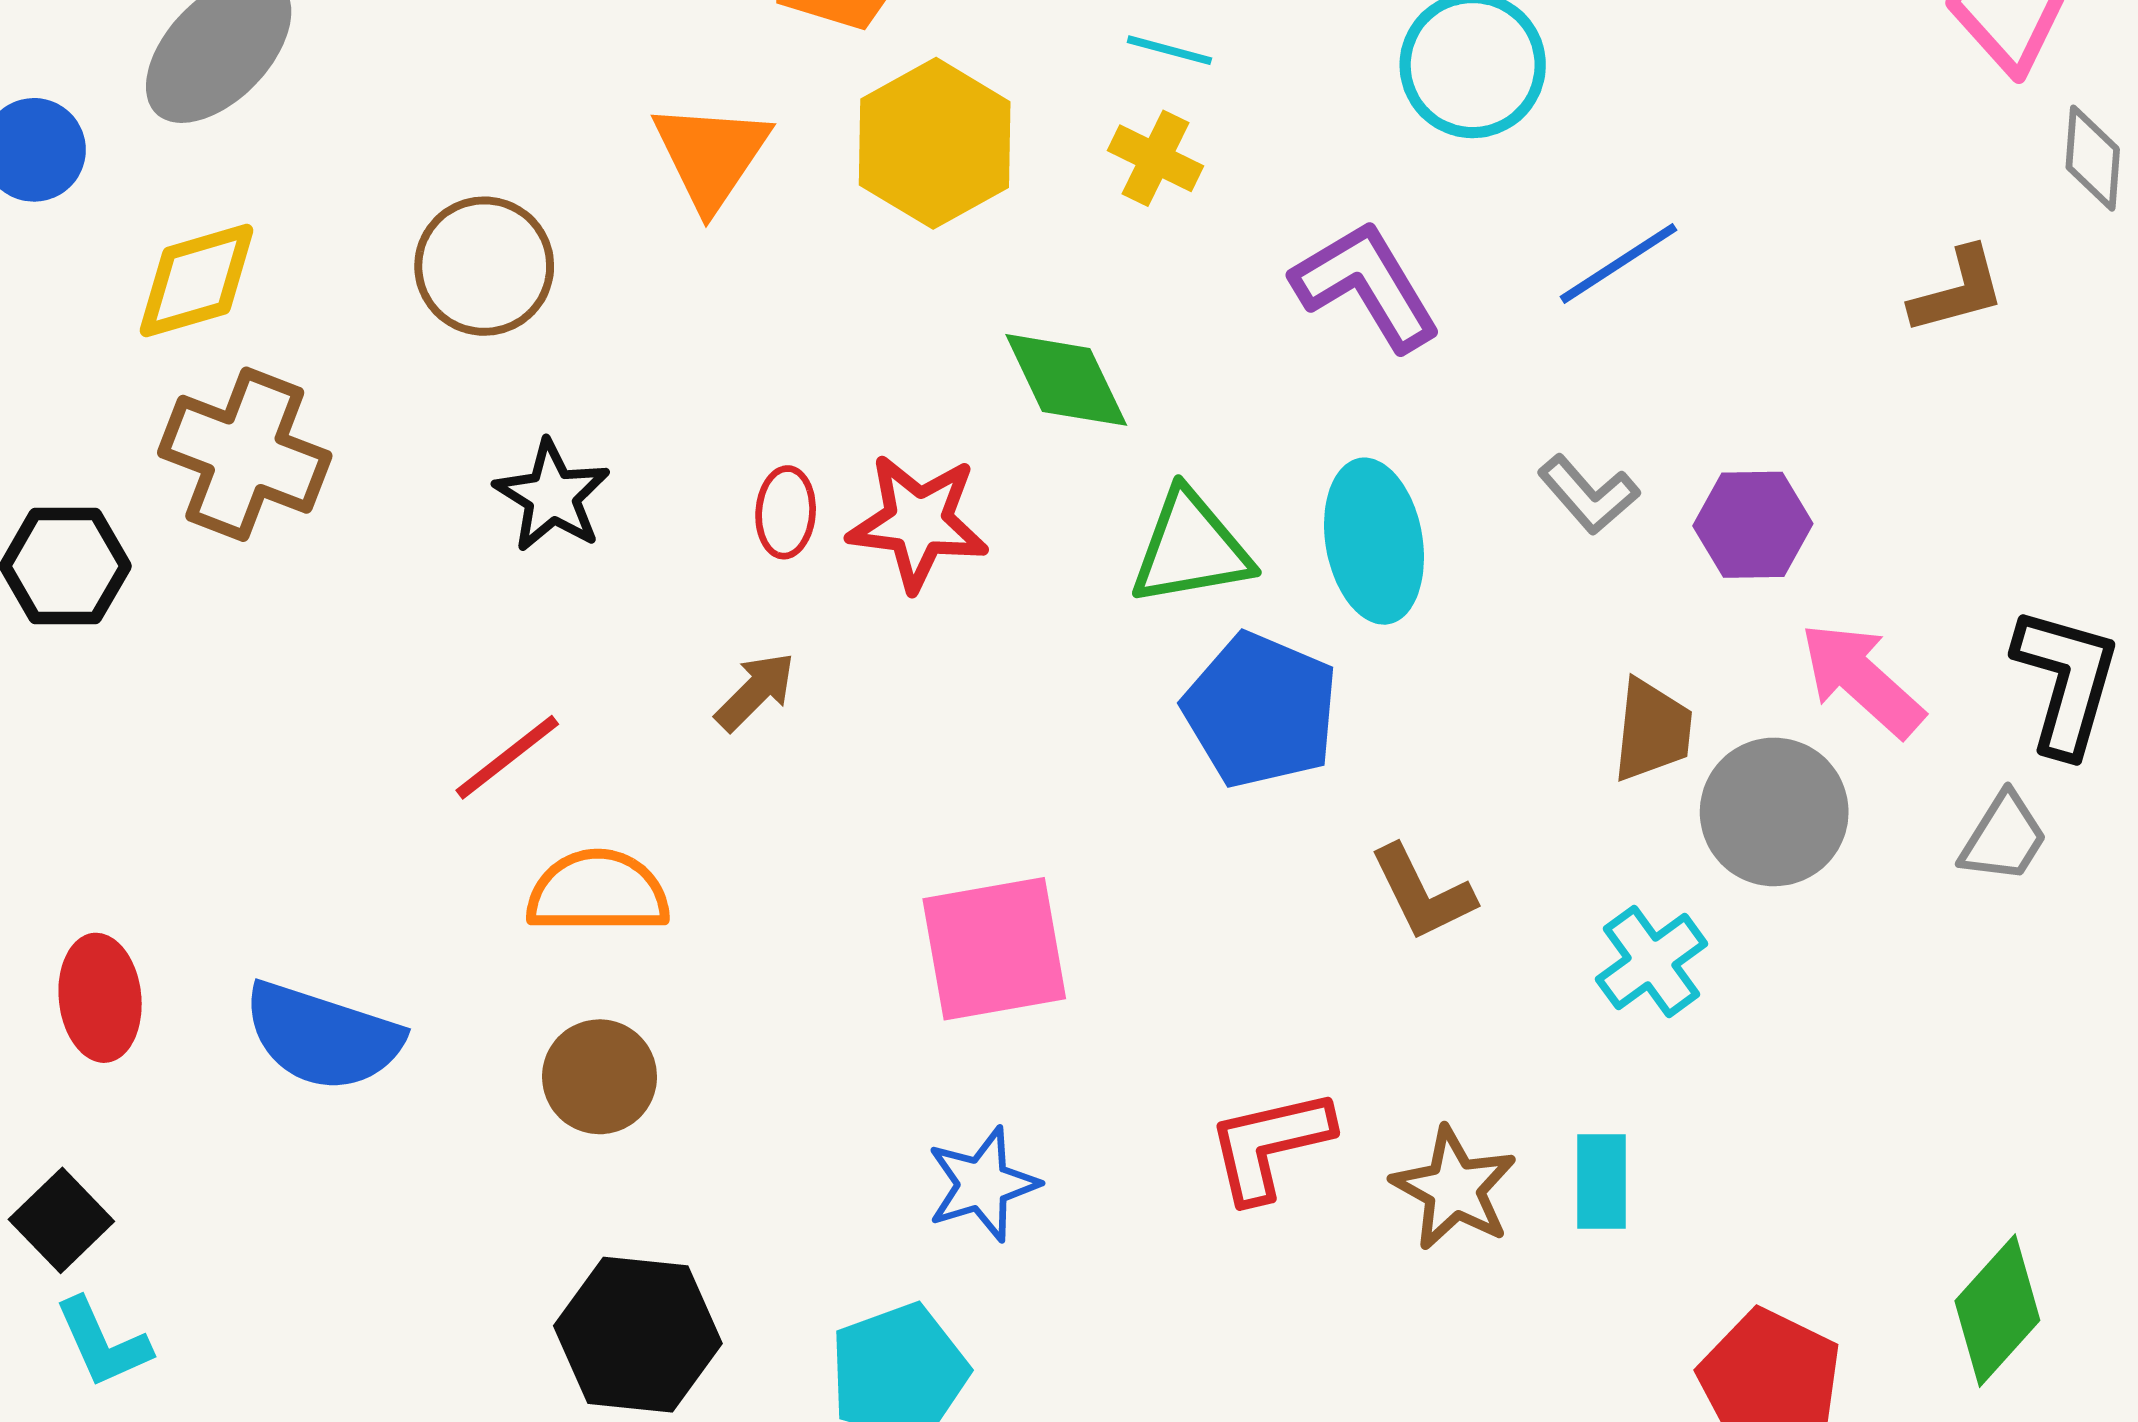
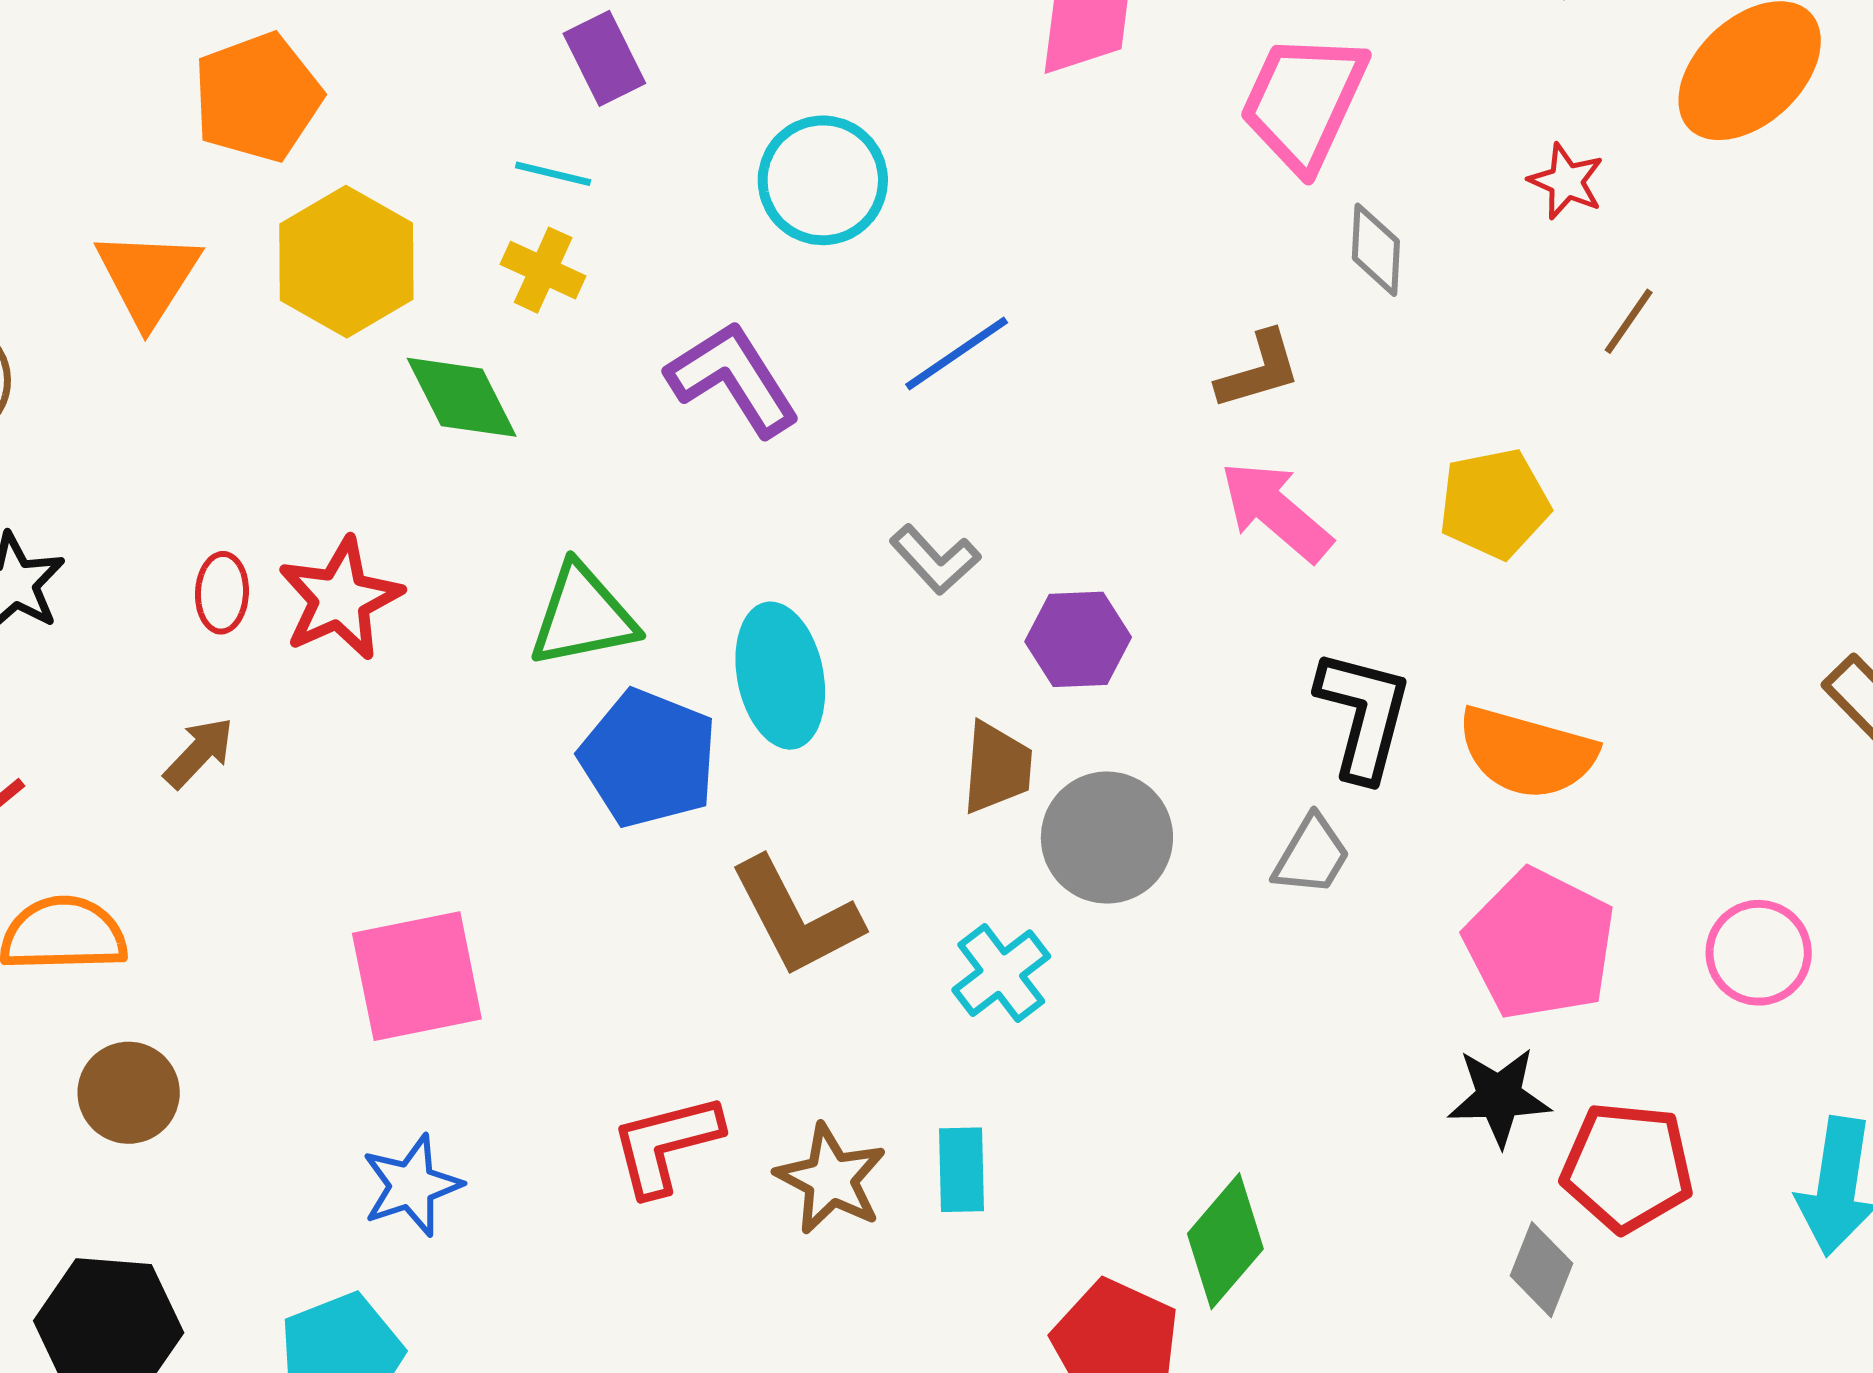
green diamond: (1066, 380) -> (462, 397), moved
red star: (918, 522) -> (340, 599), turned -30
purple hexagon: (1753, 525) -> (1078, 639), moved
cyan ellipse: (1374, 541) -> (780, 676), moved
pink arrow: (1862, 680) -> (1276, 511), moved
brown L-shape: (1422, 893) -> (796, 917), size x1.4
brown circle: (600, 1077) -> (129, 1093), moved
green diamond: (1997, 1311) -> (1225, 1241), moved

